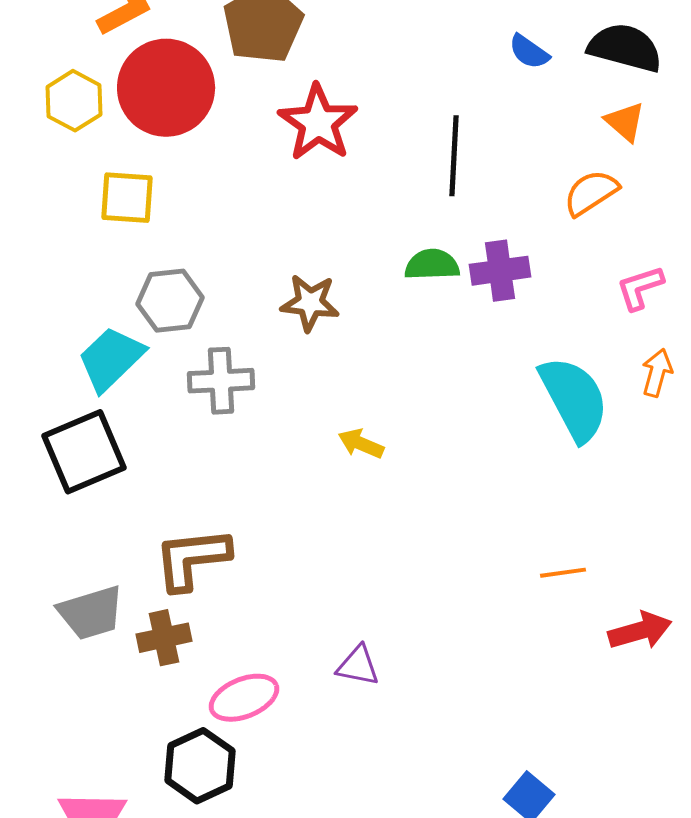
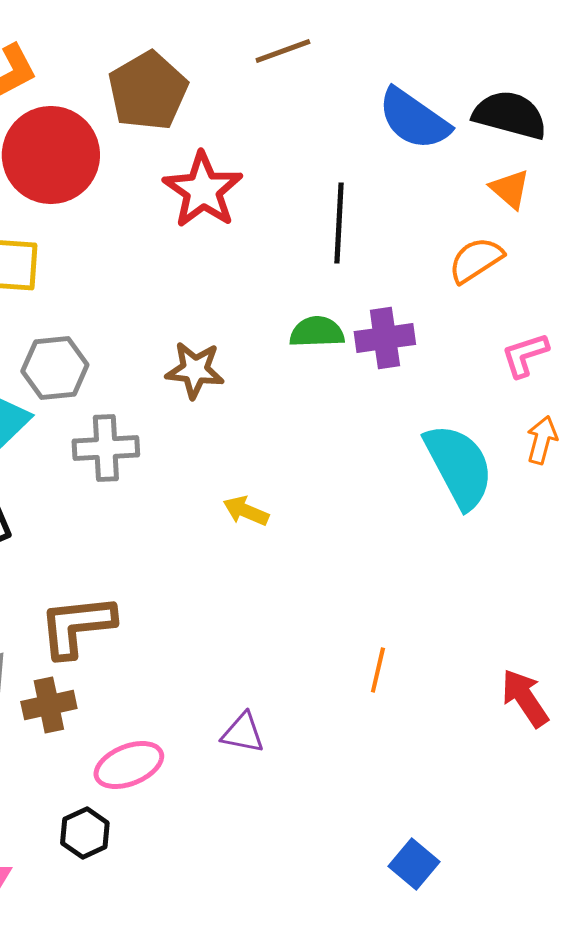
blue semicircle: (529, 52) -> (414, 119), size x1.8
orange line: (563, 573) -> (378, 670), moved, turned -69
red arrow: (640, 631) -> (525, 698), turned -108
black hexagon: (200, 766) -> (85, 833), size x0.7

